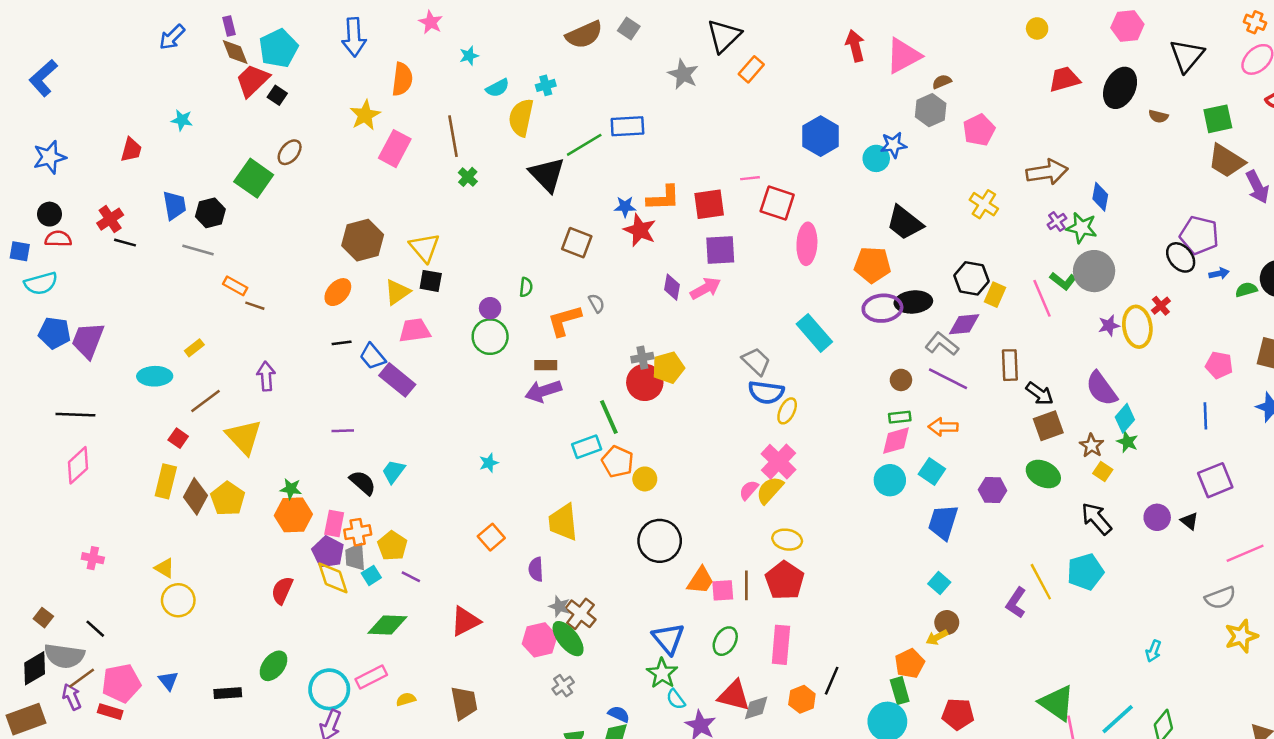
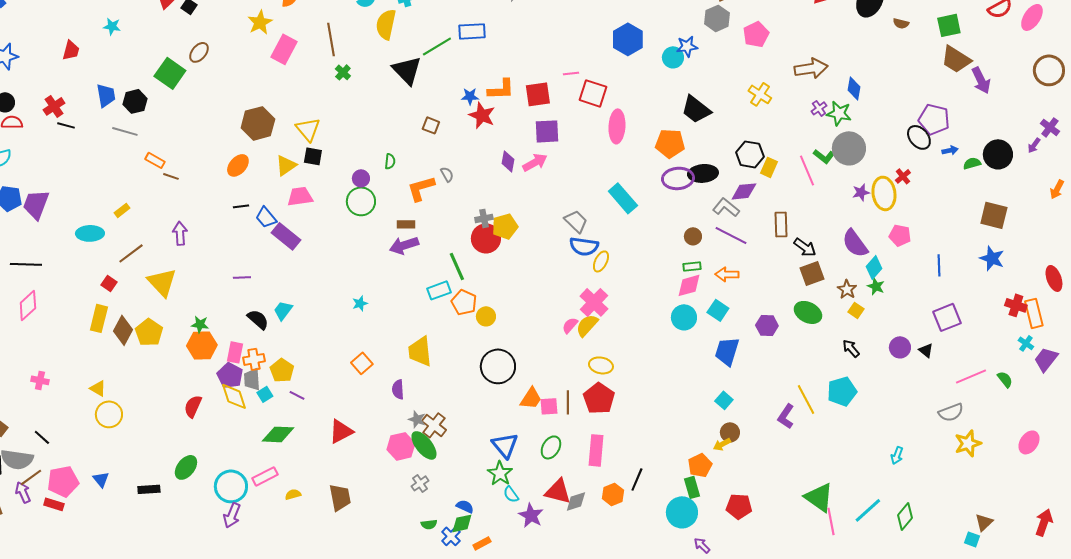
brown square: (577, 243) -> (431, 125), size x0.7
pink pentagon: (1219, 365) -> (900, 235), moved
black arrow: (1097, 519) -> (851, 348), size x0.7

